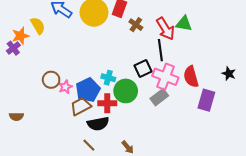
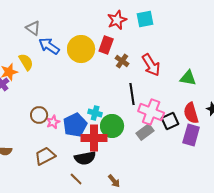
green triangle: (184, 24) -> (188, 78), moved
black line: (160, 50) -> (132, 94), moved
black square: (143, 69) -> (170, 121), moved
red semicircle: (191, 77) -> (191, 113), moved
red cross: (107, 103) -> (94, 138), size x1.4
brown trapezoid: (81, 106) -> (45, 156), moved

